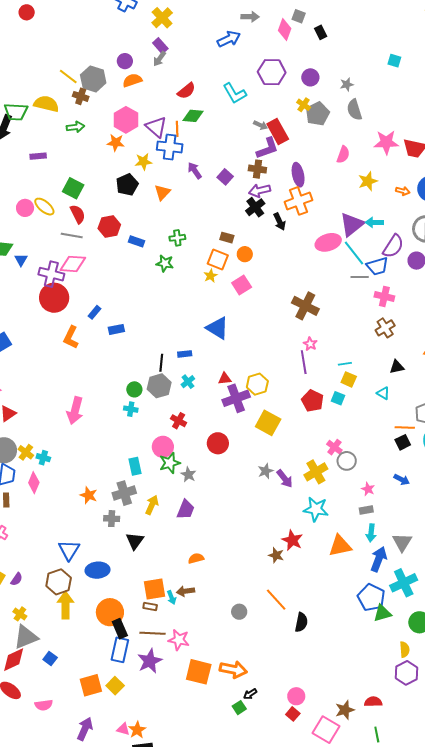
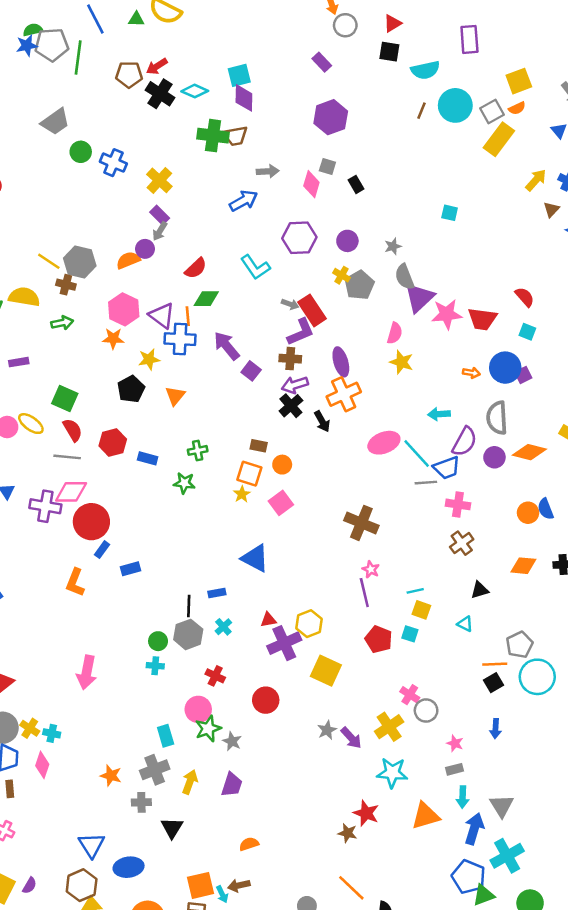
purple circle: (125, 61) -> (145, 249), moved
purple arrow: (195, 171) -> (227, 346), moved, size x1.4
yellow star: (368, 181) -> (402, 362), moved, turned -30
purple triangle: (352, 224) -> (419, 298), moved
red circle: (54, 298) -> (91, 522), moved
blue arrow: (402, 480) -> (495, 729), turned 70

